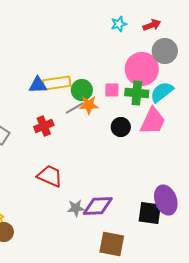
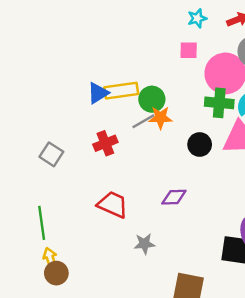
blue triangle: (38, 85) -> (98, 93), turned -30
pink square: (112, 90) -> (189, 50), moved
purple diamond: (98, 206) -> (174, 197), moved, size x0.7

